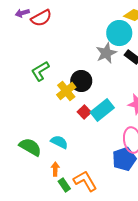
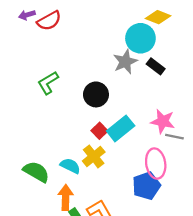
yellow cross: (66, 91) -> (94, 156), moved
orange arrow: (55, 169) -> (66, 197), size x1.5

